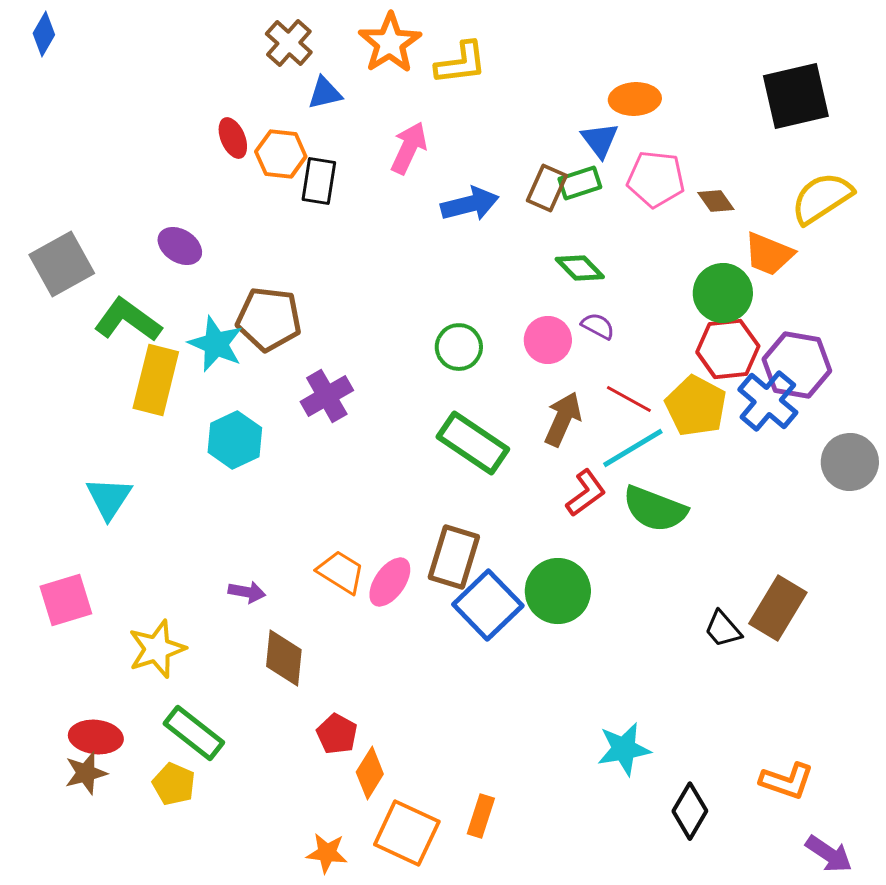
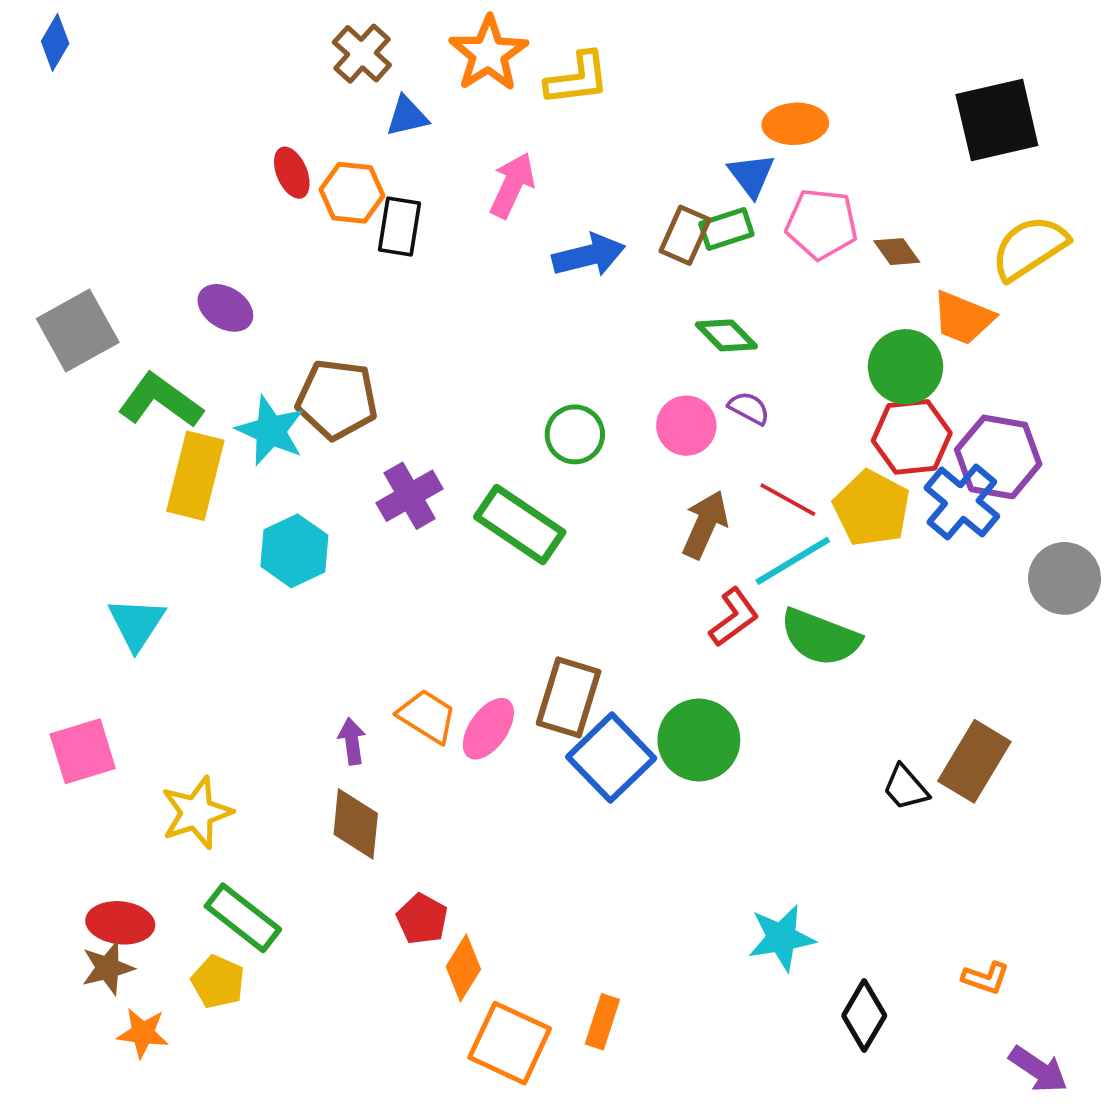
green rectangle: (473, 443) -> (520, 525), moved
purple arrow: (247, 592) -> (352, 741), moved, turned -108
orange L-shape: (787, 781) -> (986, 978), size x0.7
orange star: (327, 853) -> (143, 1033), moved

